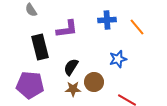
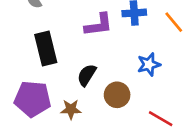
purple L-shape: (67, 29) -> (99, 25), moved
brown star: (73, 89) -> (71, 109), moved

